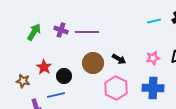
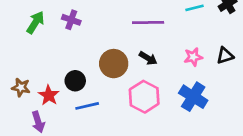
purple line: (87, 32) -> (148, 22), moved
red star: (44, 67) -> (49, 95), moved
blue cross: (153, 88) -> (193, 97), turned 30
blue line: (56, 95) -> (87, 106), moved

